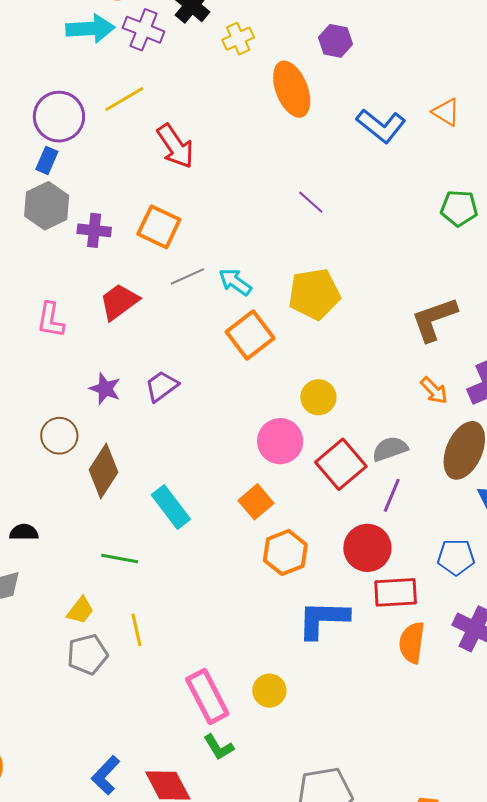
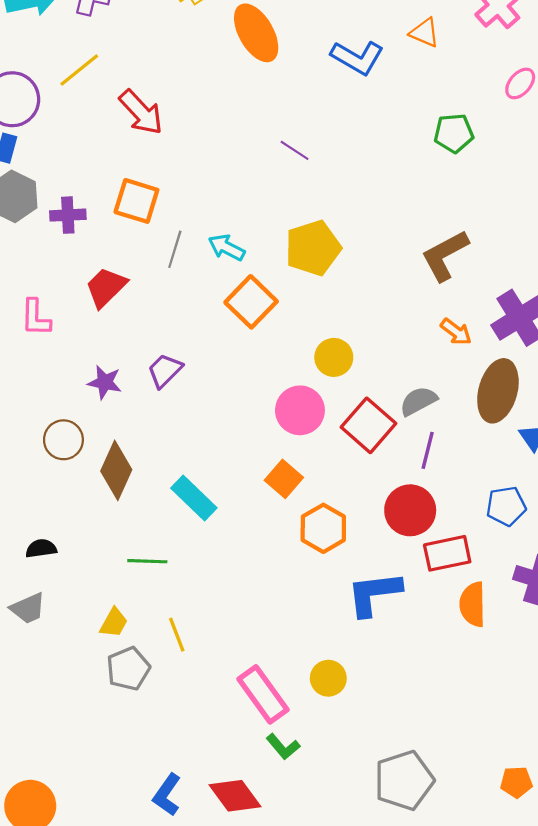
gray line: (187, 276) -> (175, 249), turned -40

